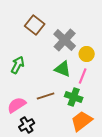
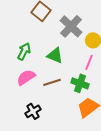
green triangle: (63, 69) -> (55, 55), moved
pink semicircle: (17, 105) -> (26, 77), moved

